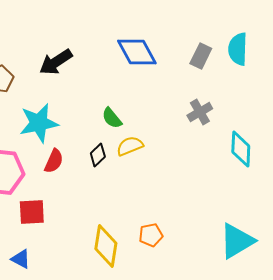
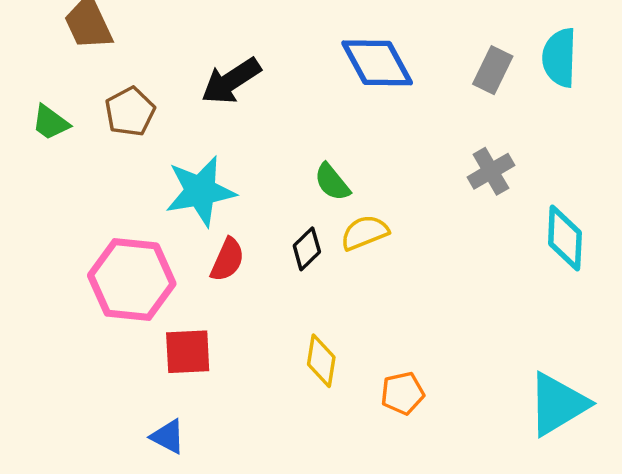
yellow diamond: (106, 246) -> (321, 361), moved, size x0.7

